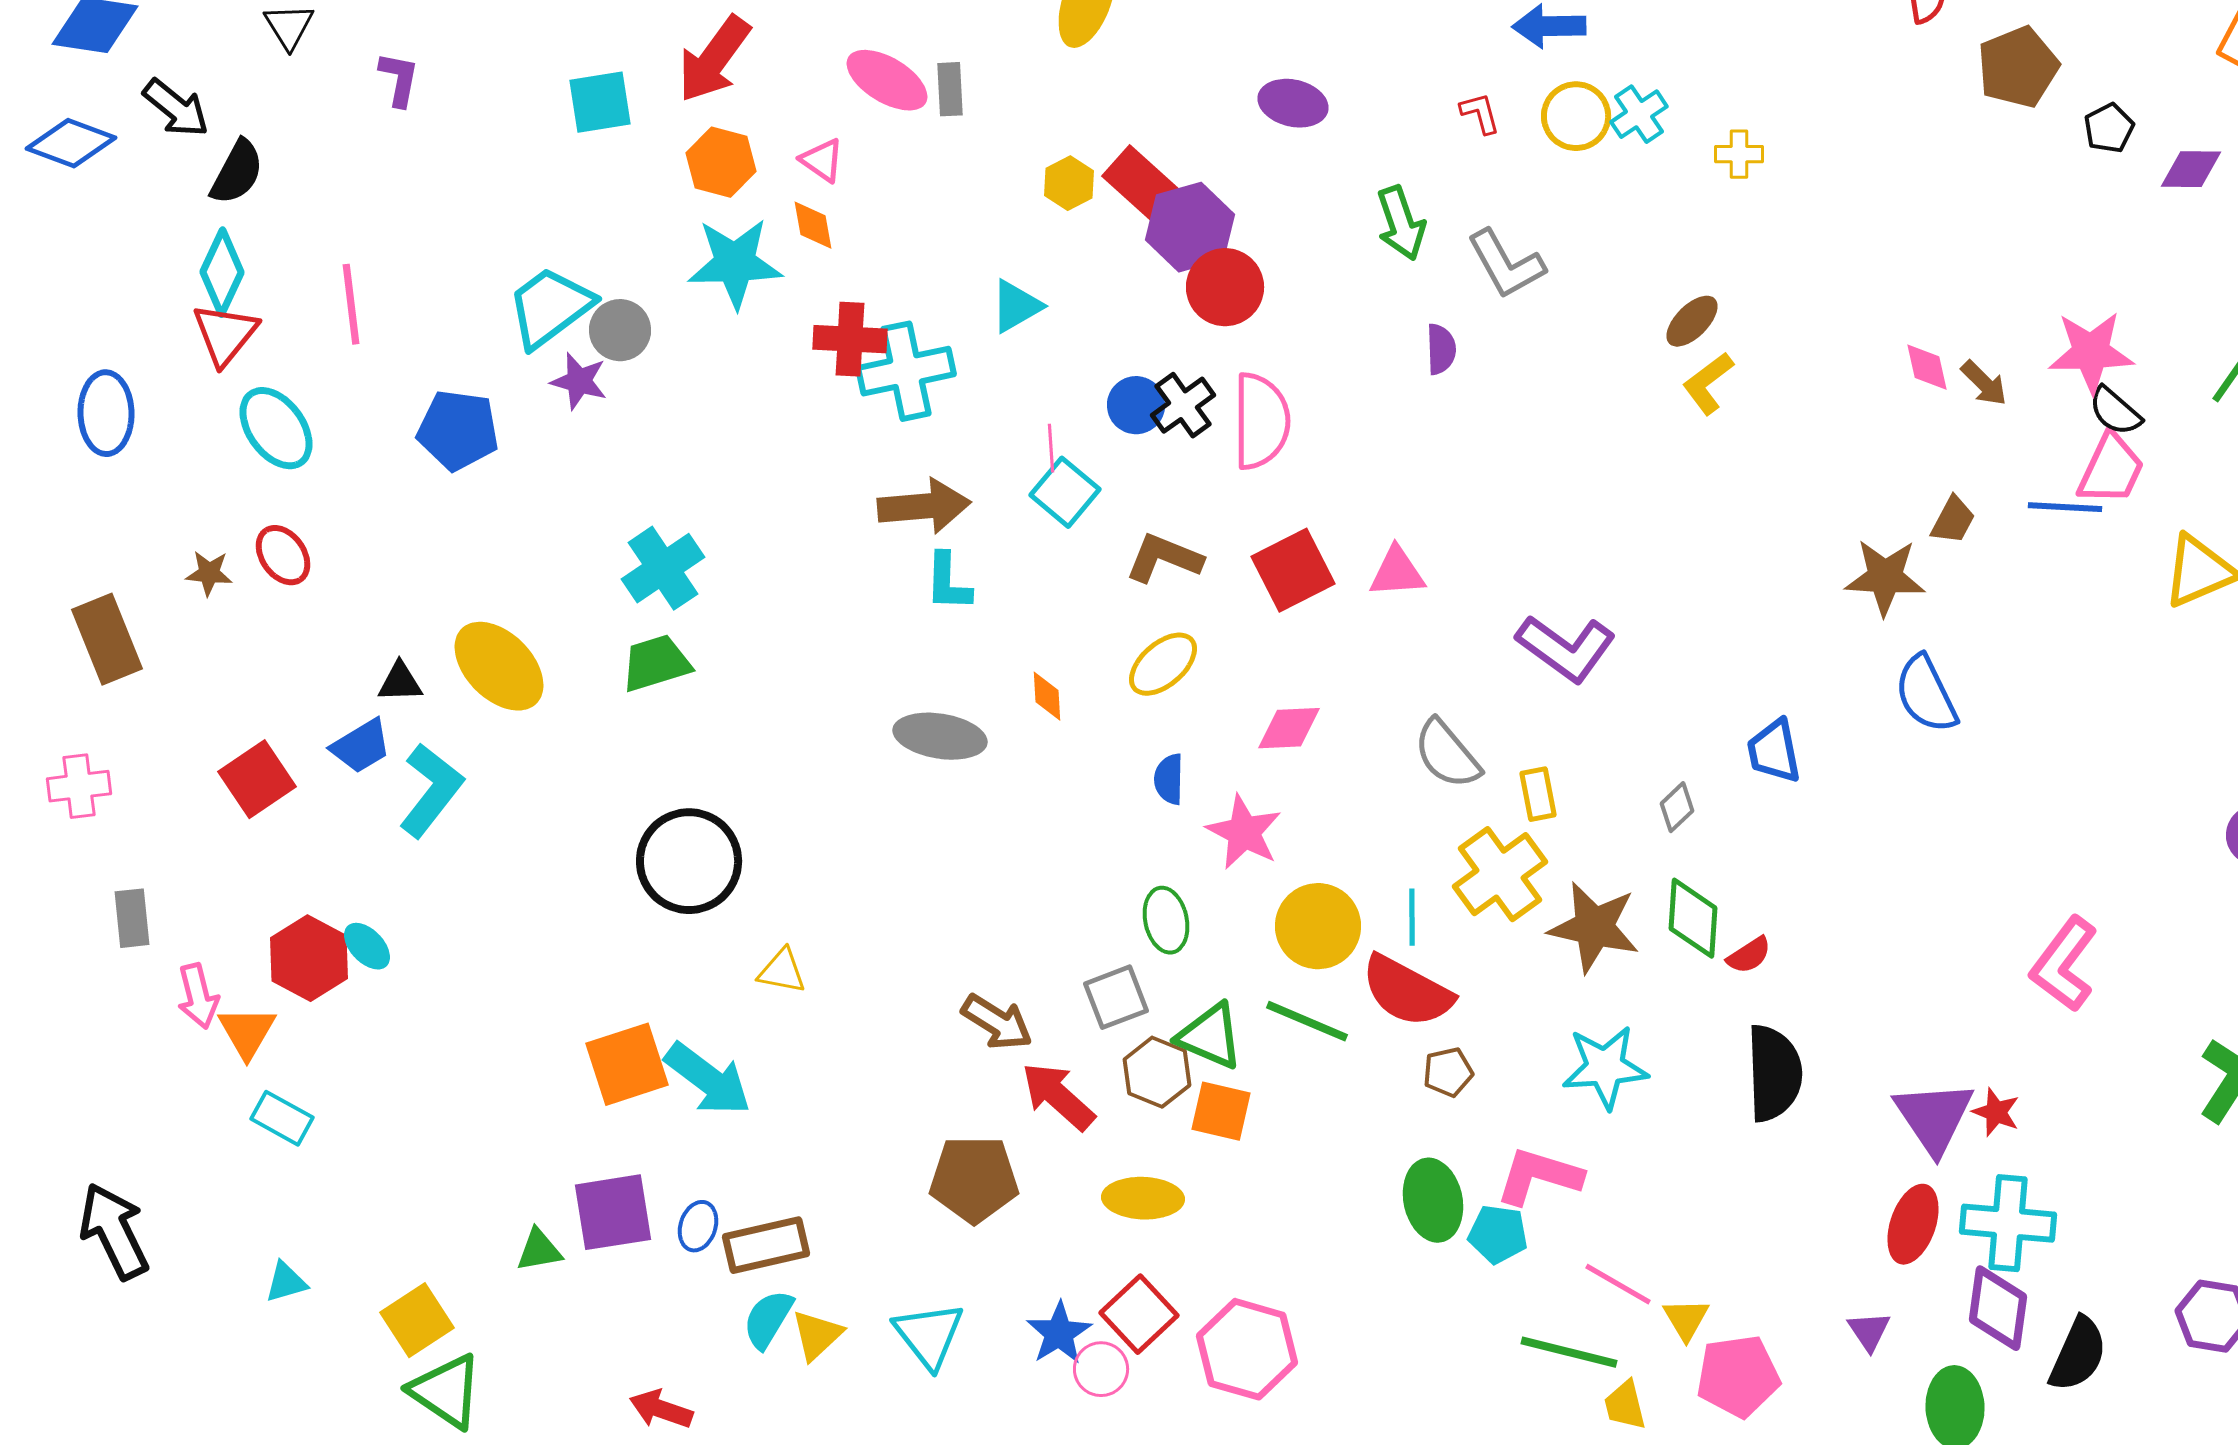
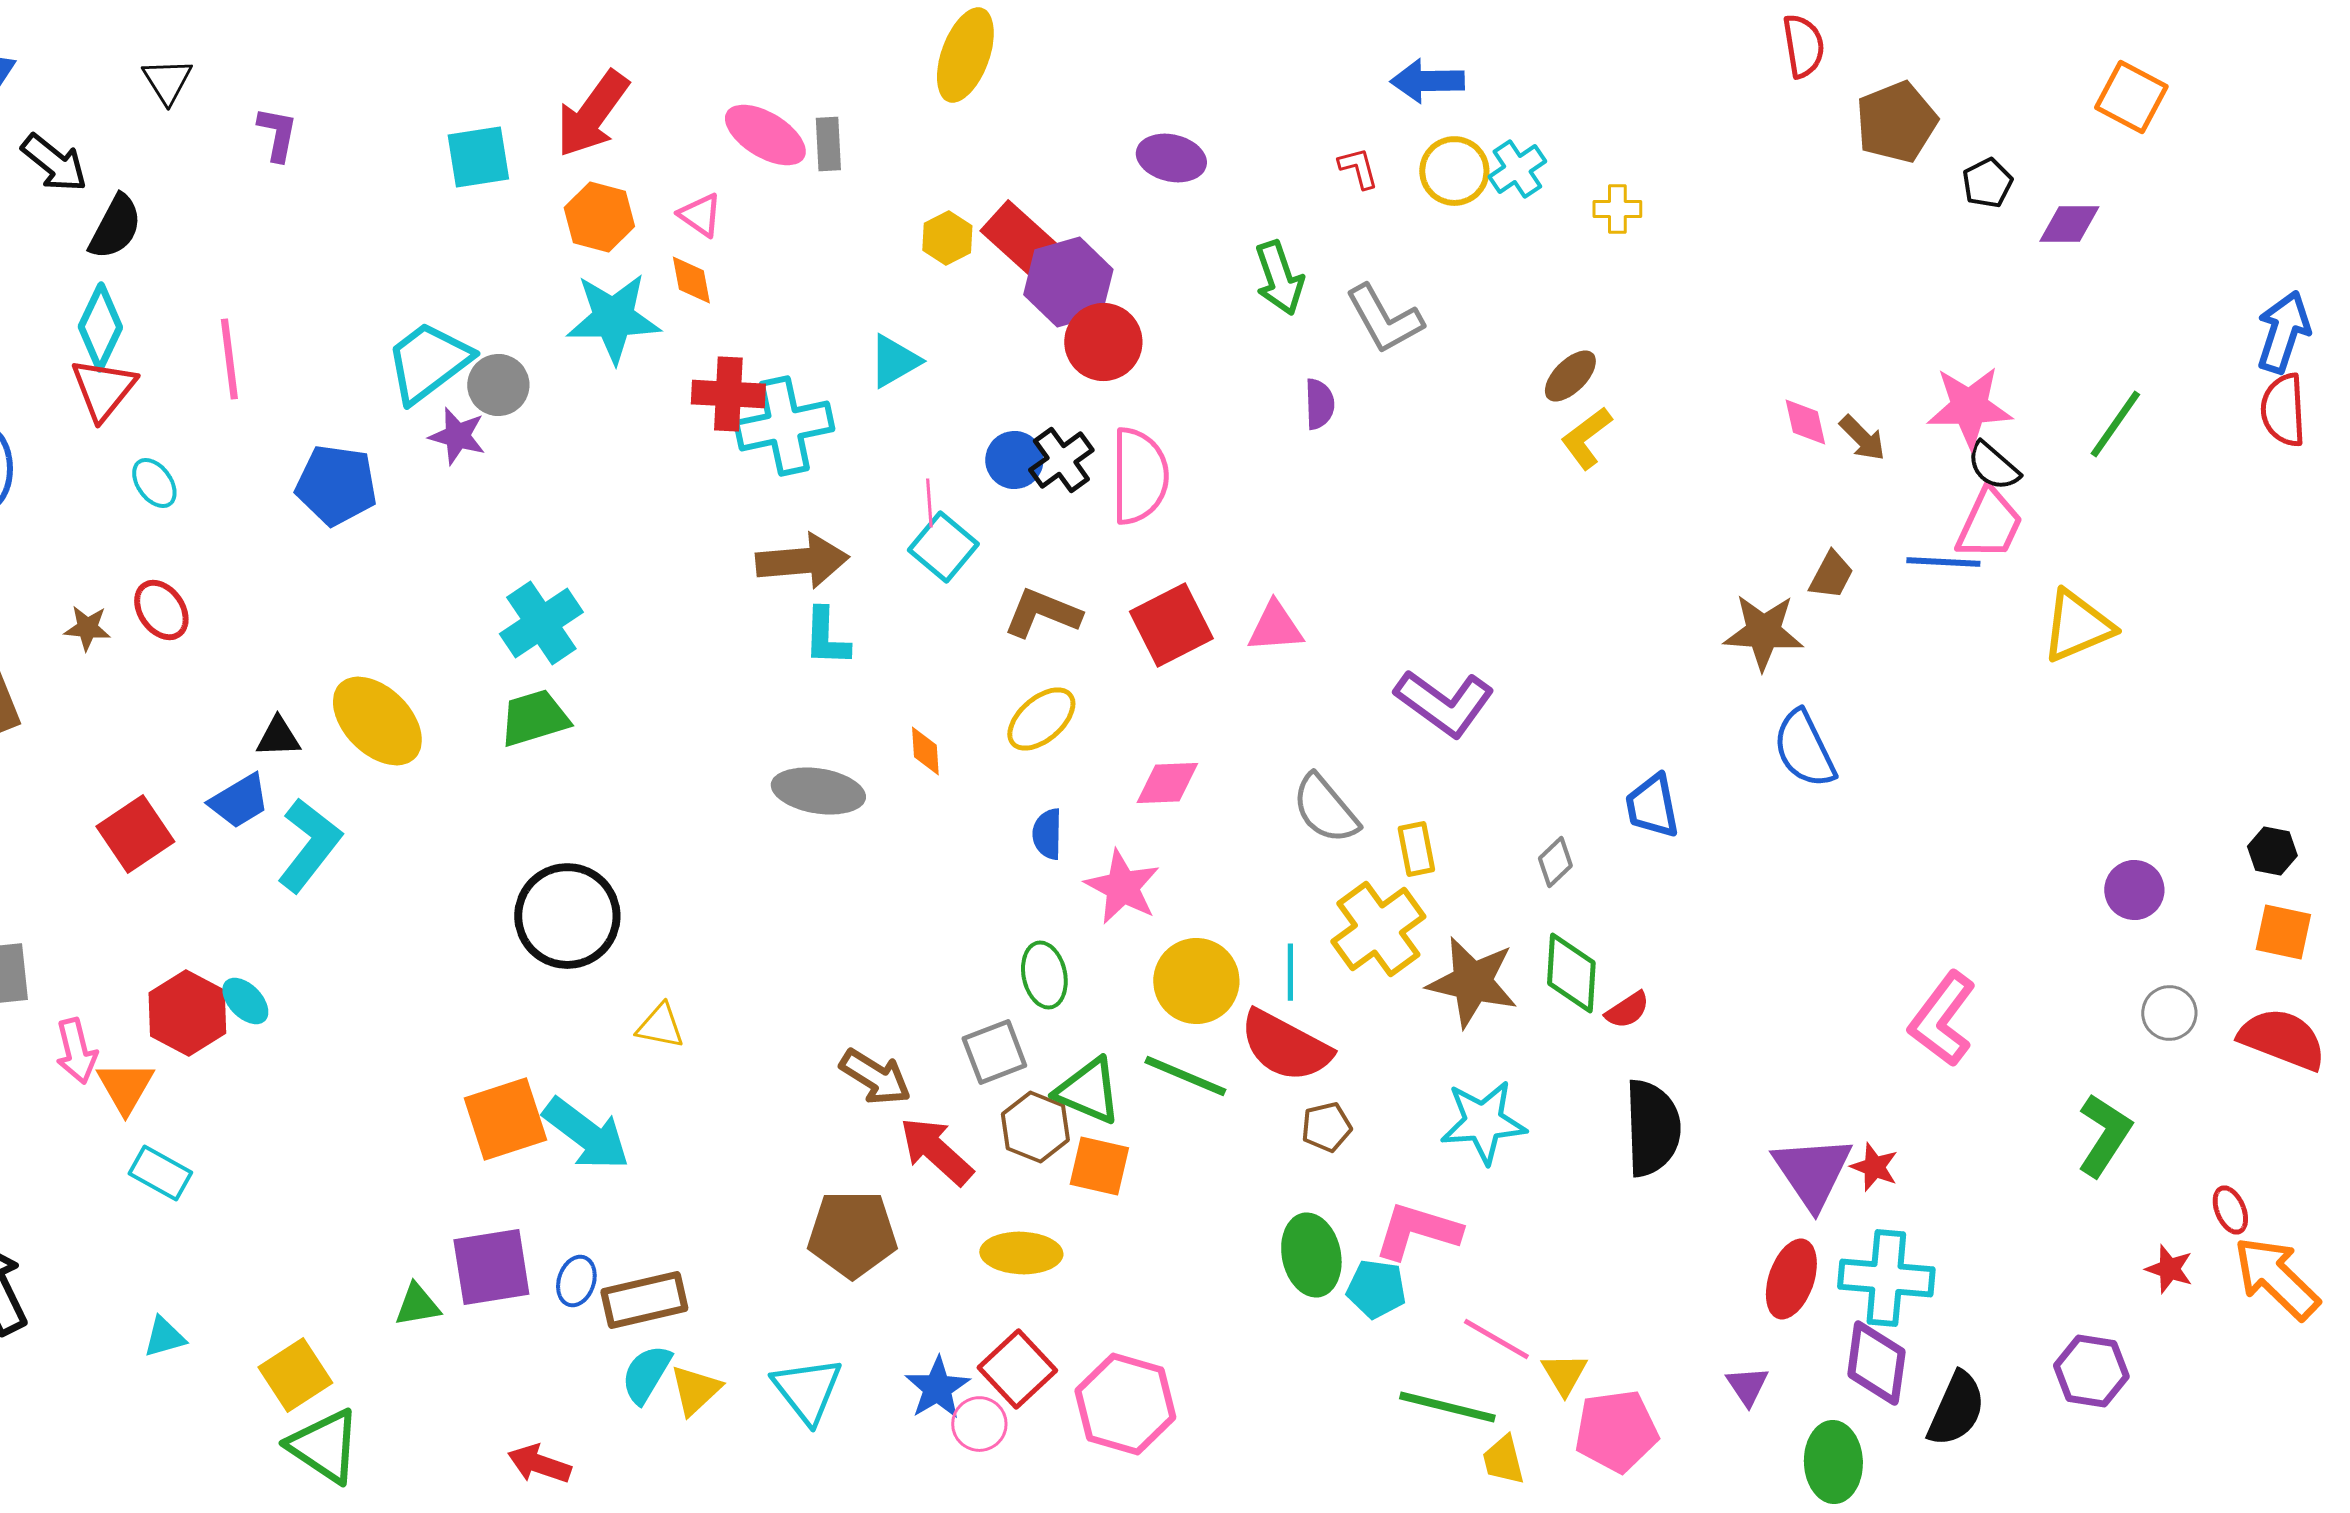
cyan ellipse: (276, 428) -> (154, 483), size x0.6

